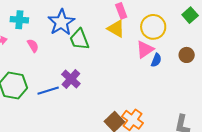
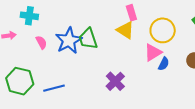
blue star: (61, 22) -> (69, 41), moved
purple cross: (71, 79) -> (115, 81), moved

